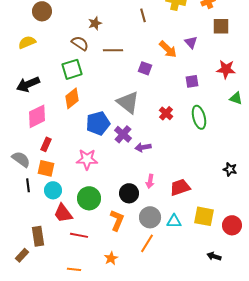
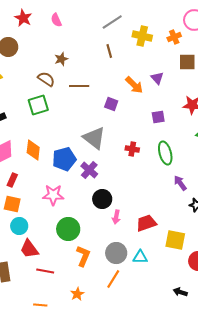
orange diamond: (72, 98) -> (33, 150), moved, turned -45
red cross: (166, 113) -> (132, 149), turned -32
purple arrow: (143, 147) -> (180, 183), moved, turned 63
black circle: (129, 193) -> (102, 199), moved
green circle: (89, 198) -> (68, 229), moved
yellow square: (204, 216) -> (175, 240), moved

